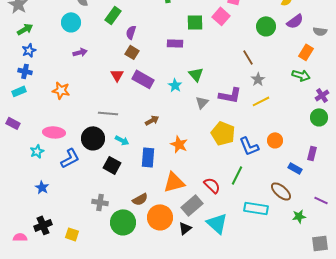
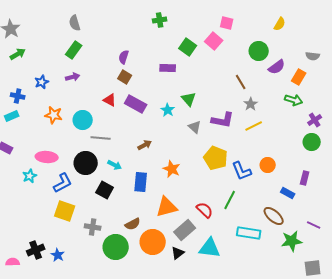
green rectangle: (113, 15) -> (74, 50), moved
purple semicircle: (295, 21) -> (277, 67), moved
cyan circle: (71, 22) -> (83, 120), moved
green square: (195, 22) -> (188, 47), turned 36
blue star: (29, 50) -> (42, 82), moved
red triangle: (117, 75) -> (110, 100), turned -32
gray triangle: (202, 102) -> (195, 127), turned -32
blue star: (42, 187) -> (58, 255), moved
green star: (299, 216) -> (292, 241), size x1.5
cyan triangle: (217, 223) -> (210, 248), turned -35
yellow square: (72, 234) -> (65, 211), moved, size x1.5

